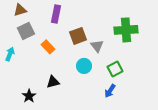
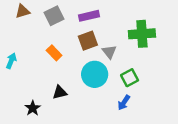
purple rectangle: (56, 14) -> (89, 16), moved, turned 66
gray square: (26, 31) -> (54, 16), moved
cyan circle: (84, 66) -> (95, 74), size x1.5

